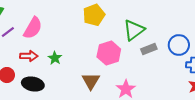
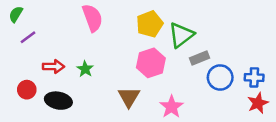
yellow pentagon: (94, 15) -> (150, 24), moved
pink semicircle: (33, 28) -> (92, 18), moved, turned -50
blue circle: (179, 45) -> (220, 77), moved

